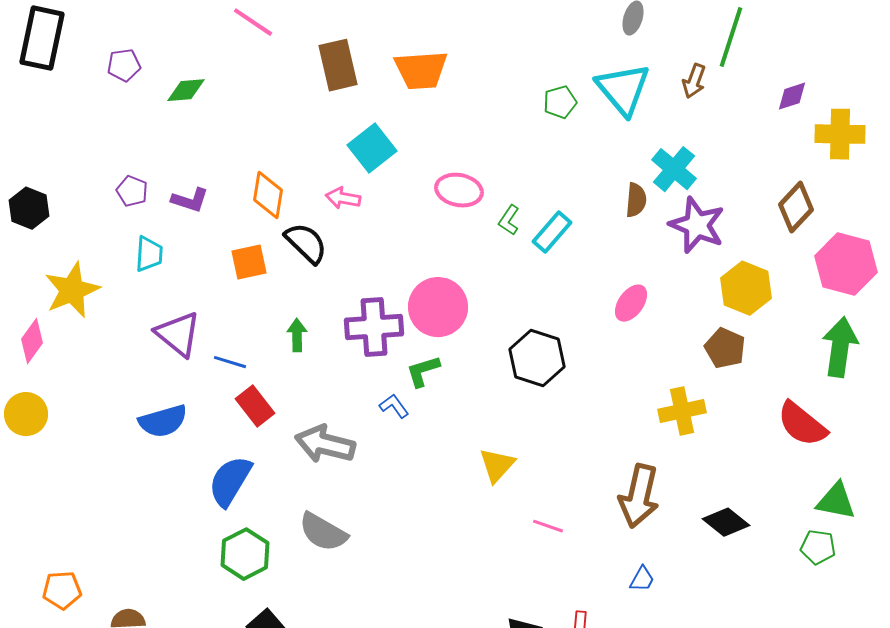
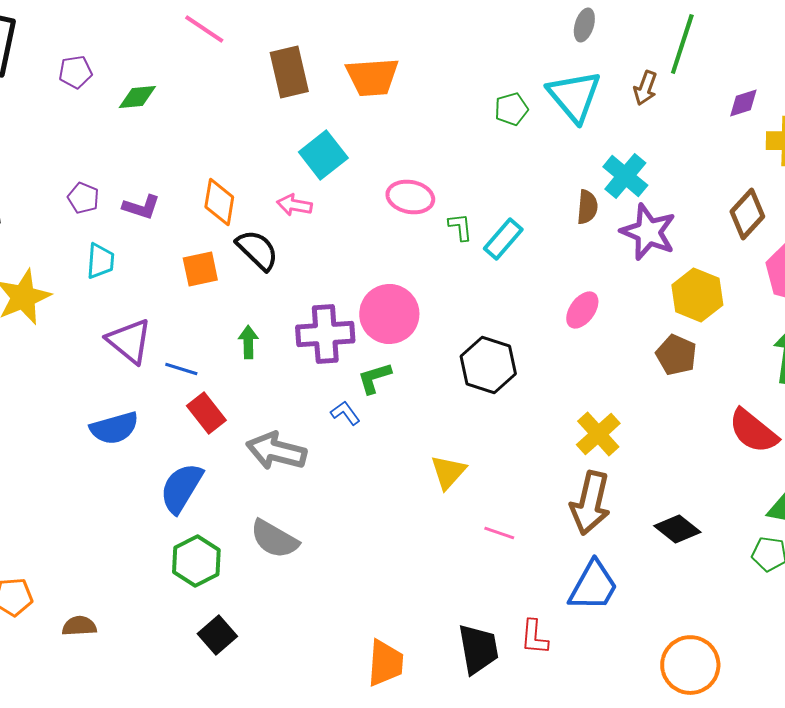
green L-shape: (509, 220) -> (460, 227), turned 140
yellow cross: (682, 411) -> (598, 434), moved, turned -30
blue trapezoid: (642, 579) -> (593, 586), size x2.0

